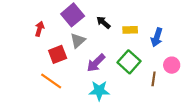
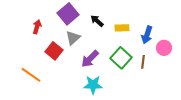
red square: (58, 54) -> (54, 51), turned -30
pink circle: (172, 65) -> (164, 48), moved
brown line: (154, 79) -> (143, 62), moved
orange line: (51, 81) -> (31, 75), moved

